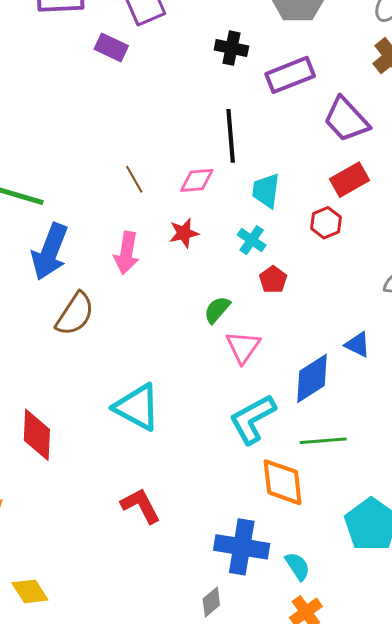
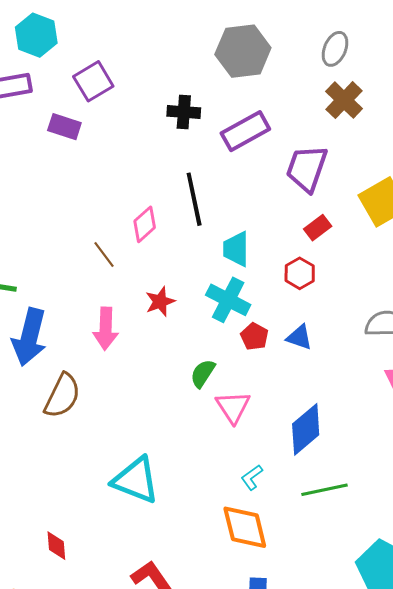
purple trapezoid: (346, 120) -> (307, 168), turned 69
pink diamond: (197, 180) -> (145, 224), moved, turned -30
red rectangle: (349, 180) -> (318, 228), size x0.7
cyan cross: (252, 240) -> (228, 300), size x1.5
blue triangle: (357, 345) -> (299, 337), moved
cyan L-shape: (252, 419) -> (252, 477), size x0.5
red diamond: (37, 435) -> (56, 546), moved, size x0.6
orange diamond: (283, 482) -> (245, 527), moved

